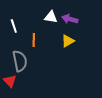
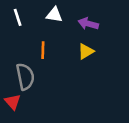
white triangle: (51, 17) -> (54, 15), moved
white line: (14, 26) -> (18, 17), moved

